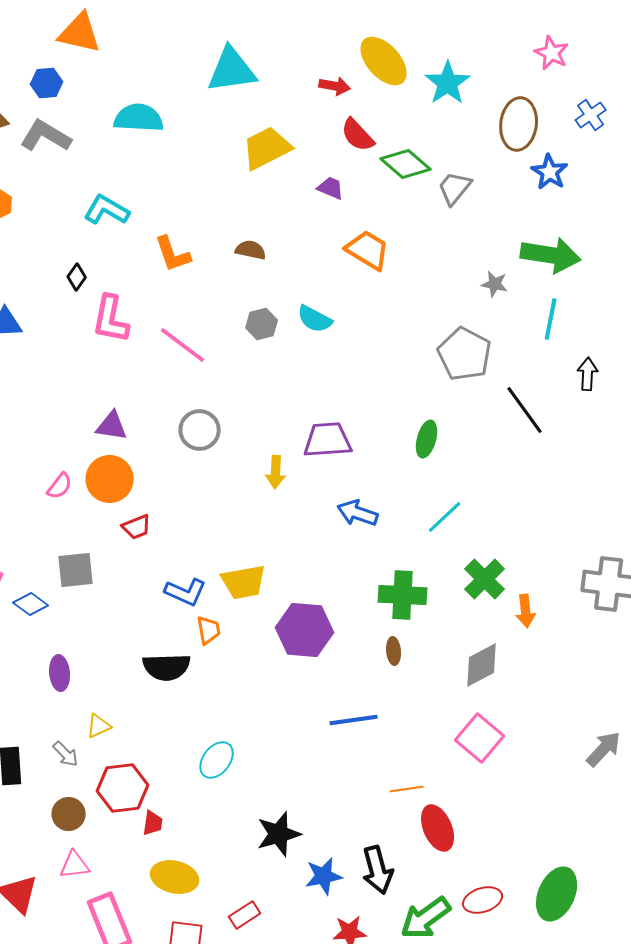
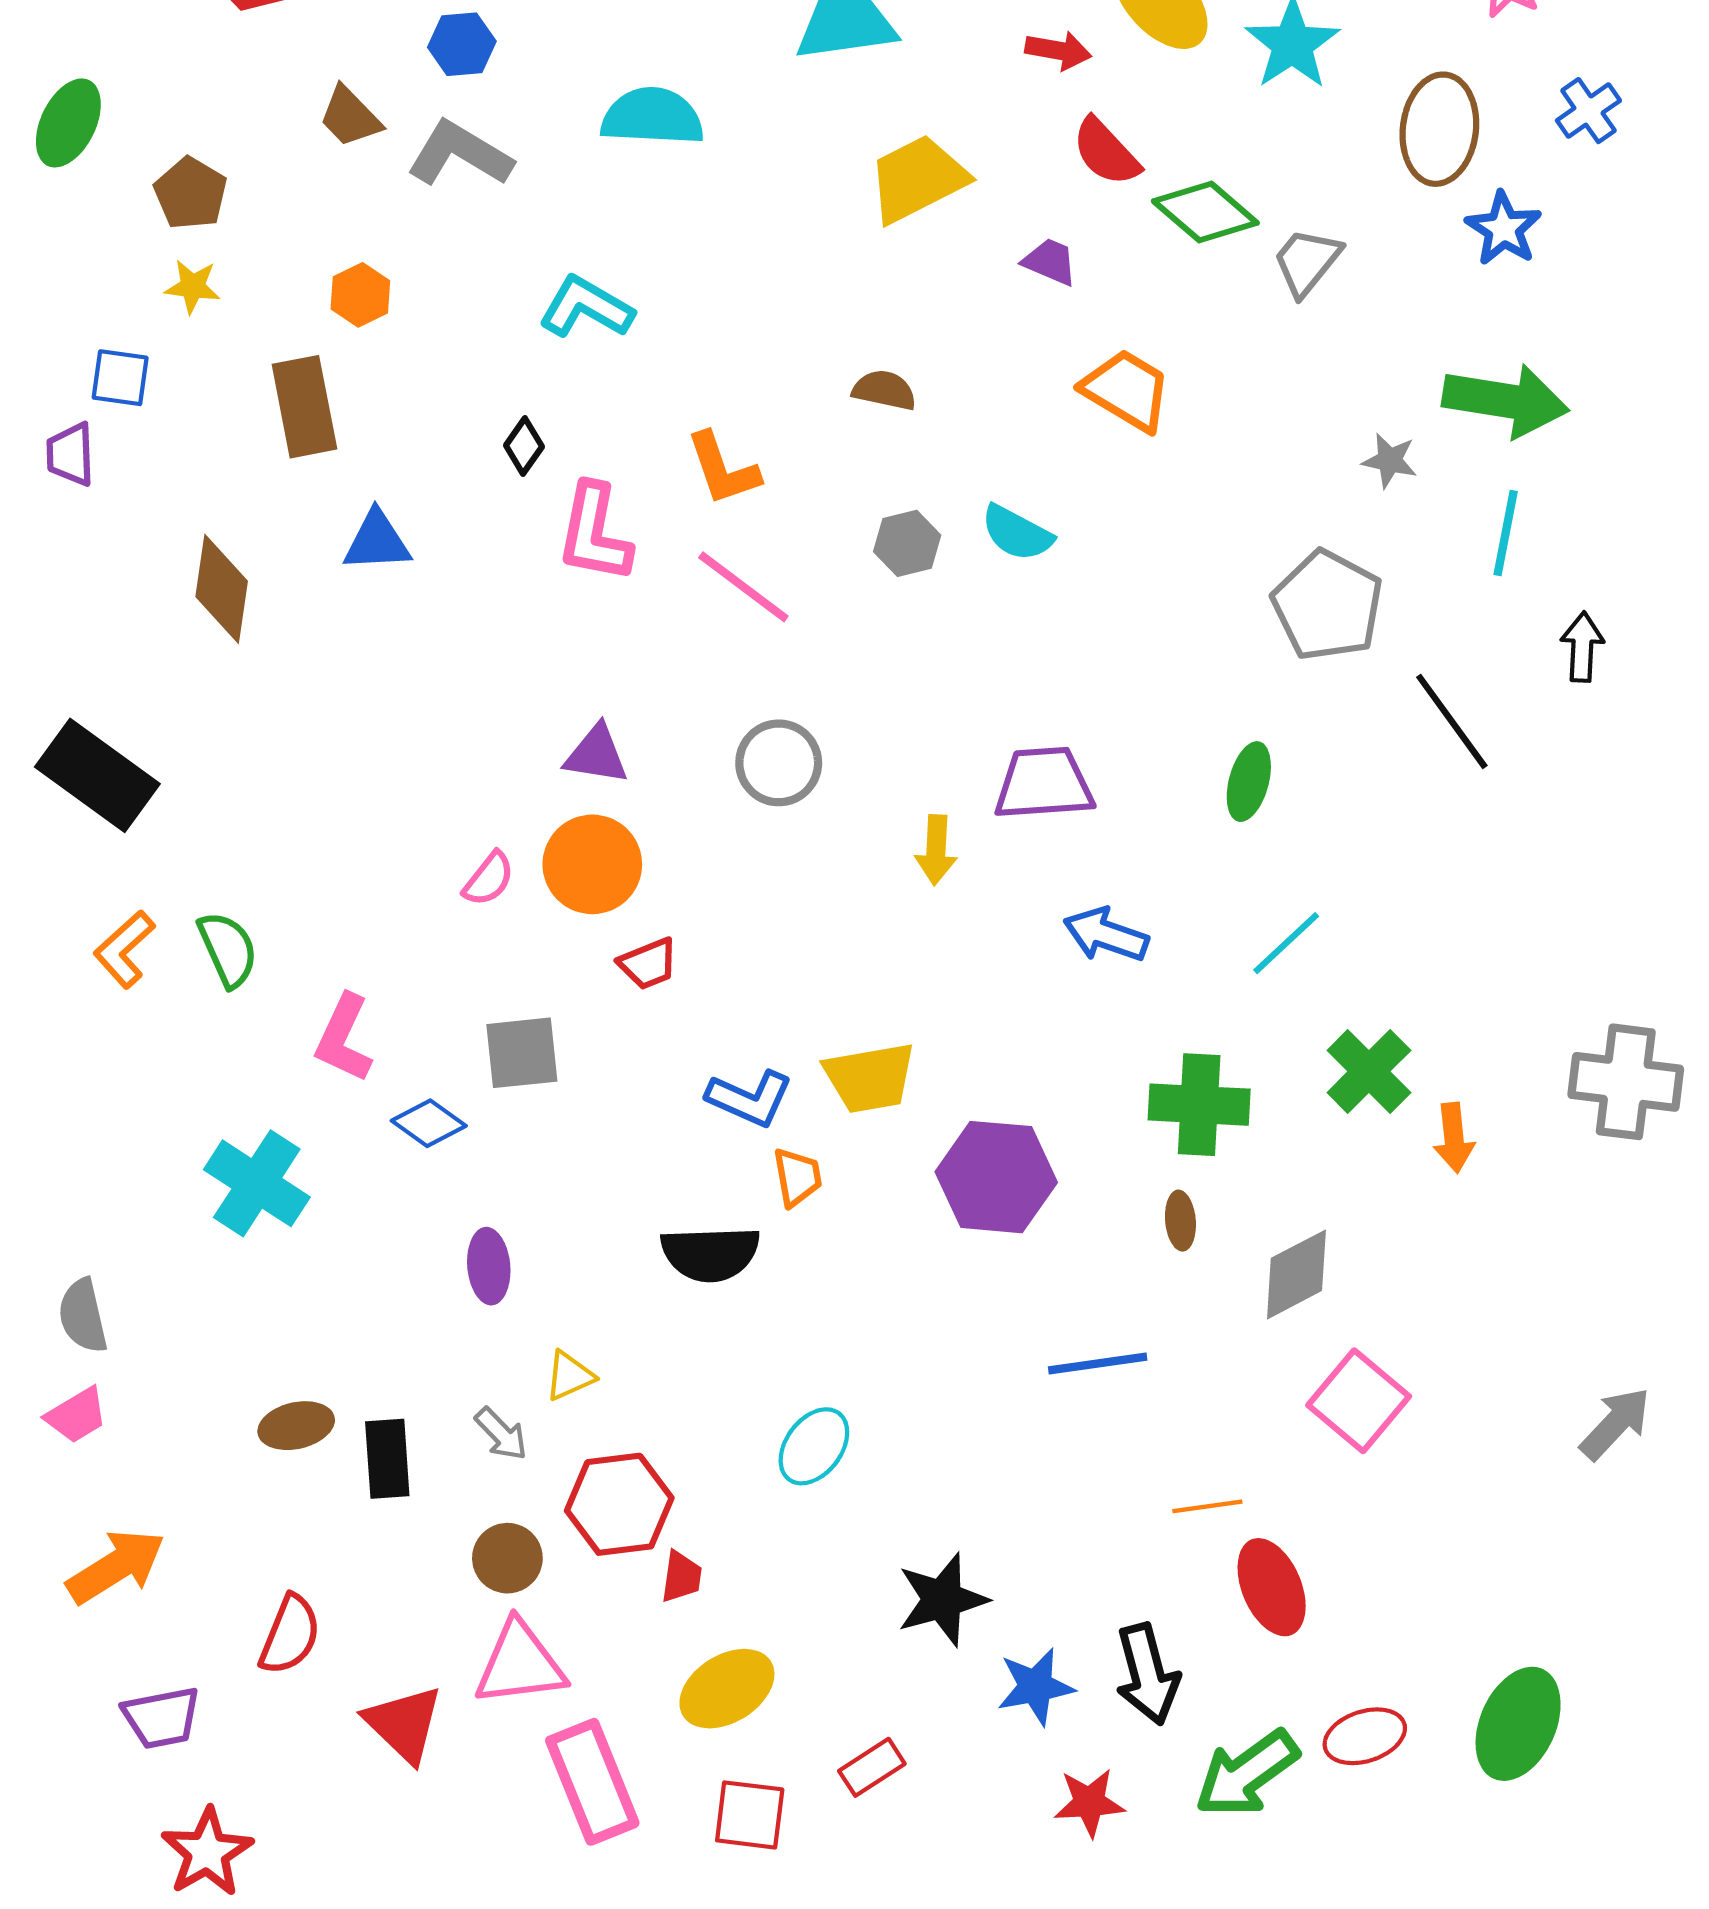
orange L-shape: (173, 254) -> (723, 469), moved
gray diamond: (482, 665) -> (1296, 1274), moved
pink triangle: (75, 865) -> (520, 1664), size x1.5
yellow ellipse: (175, 877) -> (727, 1689), turned -45

